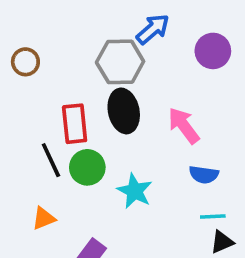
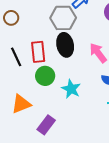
black line: (51, 160) -> (16, 57), moved
orange triangle: (44, 218) -> (21, 104), size x1.5

